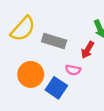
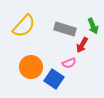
gray rectangle: (54, 41) -> (65, 29), moved
pink semicircle: (73, 70) -> (69, 63), turned -32

